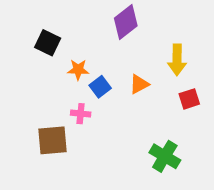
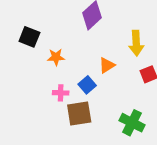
blue square: (100, 87) -> (87, 85), moved
brown square: (53, 140) -> (79, 114), moved

